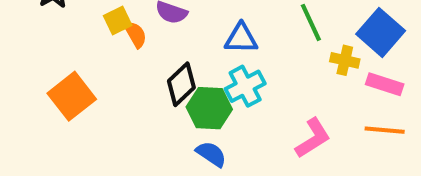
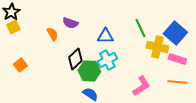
yellow square: (118, 20) -> (13, 27), moved
yellow cross: (345, 60) -> (157, 47), size x1.5
orange square: (72, 96) -> (20, 65), size x0.6

